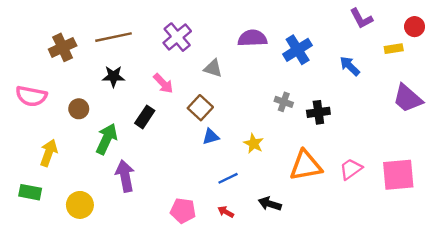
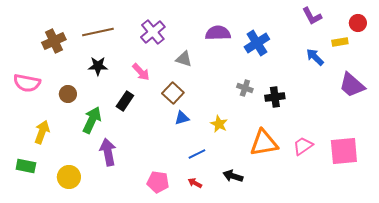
blue arrow: (350, 66) -> (315, 57), moved

